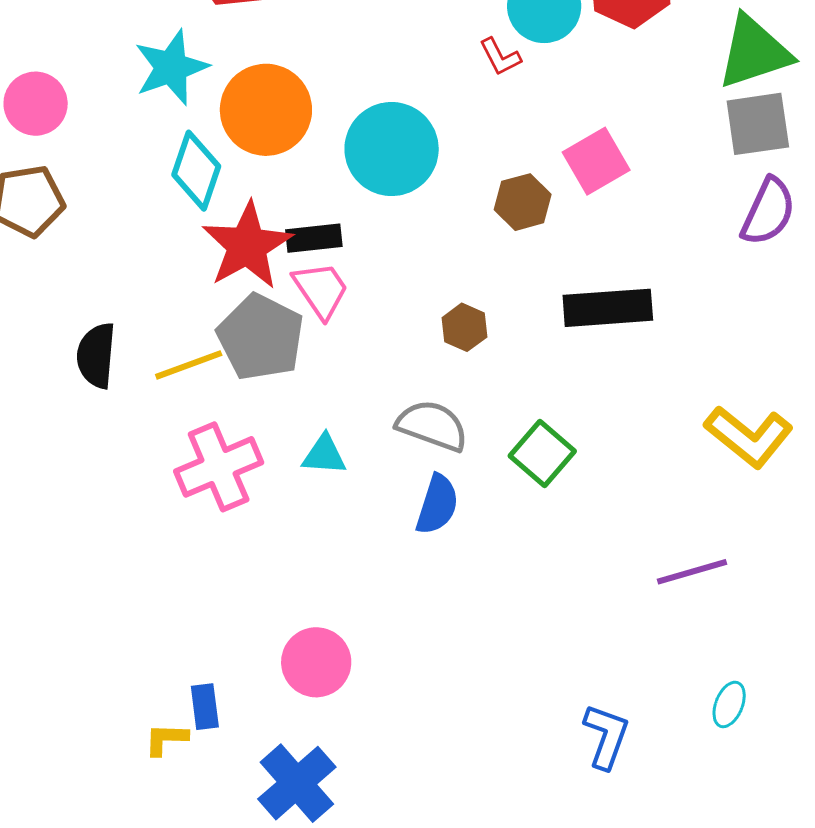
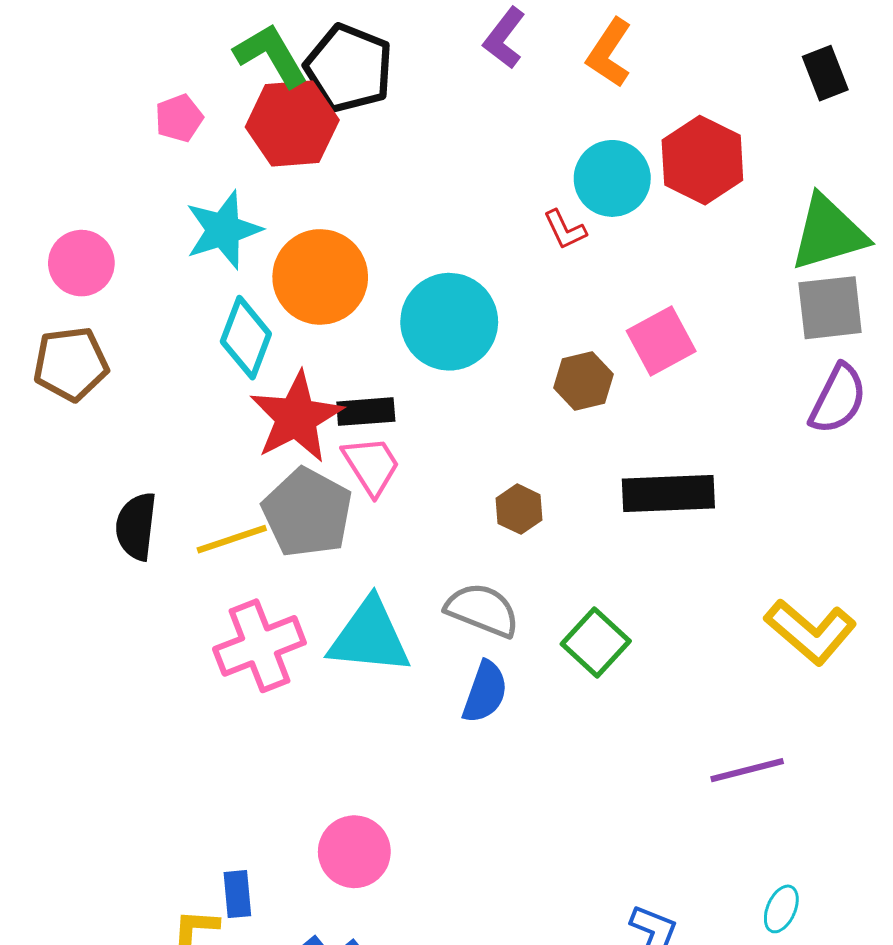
cyan triangle: (324, 455) -> (369, 637), size x1.8

